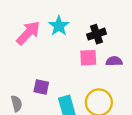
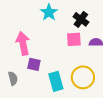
pink arrow: (28, 33) -> (23, 43), moved, turned -55
black cross: (96, 34) -> (81, 19), turned -35

